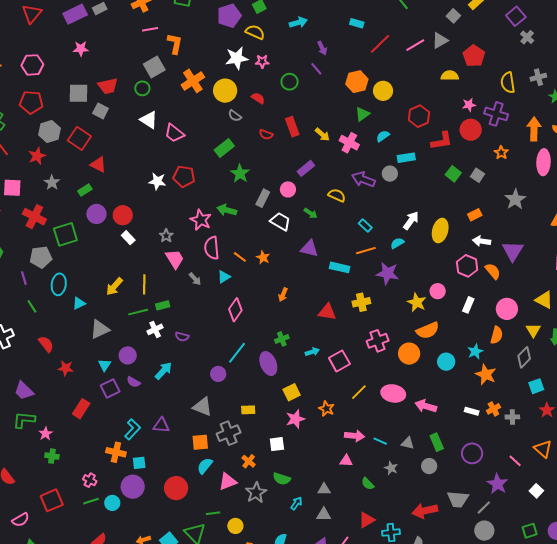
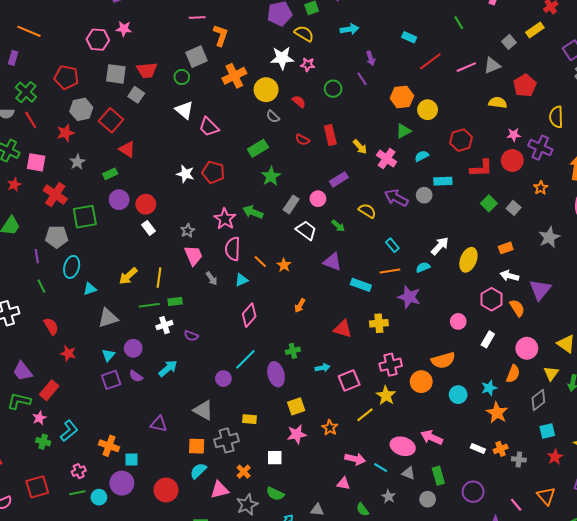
pink hexagon: (32, 65) -> (98, 40), moved
yellow star: (417, 302) -> (386, 396), moved
pink ellipse: (393, 393) -> (403, 446), moved
red rectangle: (81, 409) -> (49, 390), moved
cyan L-shape: (133, 429) -> (69, 431), moved
pink cross: (90, 480) -> (79, 471), turned 32

